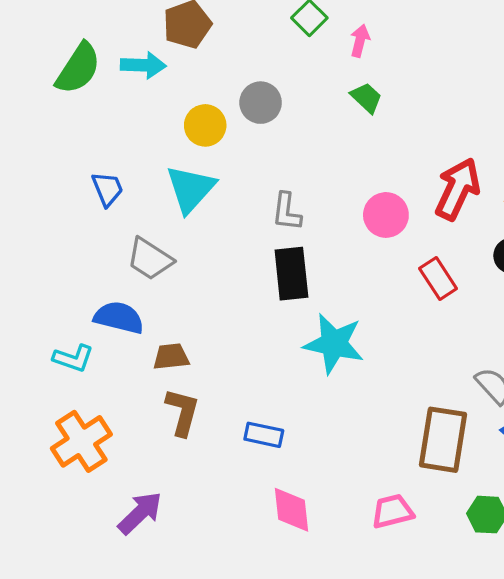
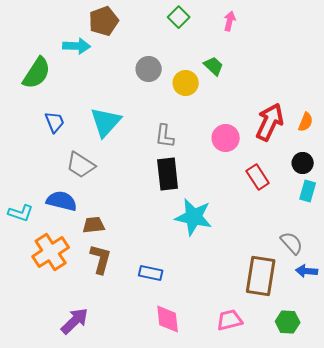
pink arrow: (360, 41) -> (230, 21), moved
green semicircle: (78, 68) -> (37, 73), moved
yellow circle: (205, 125) -> (186, 83), moved
cyan L-shape: (73, 358) -> (21, 213), moved
orange cross: (81, 441) -> (51, 252), moved

